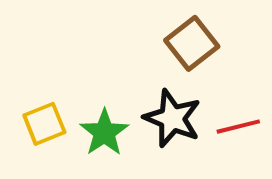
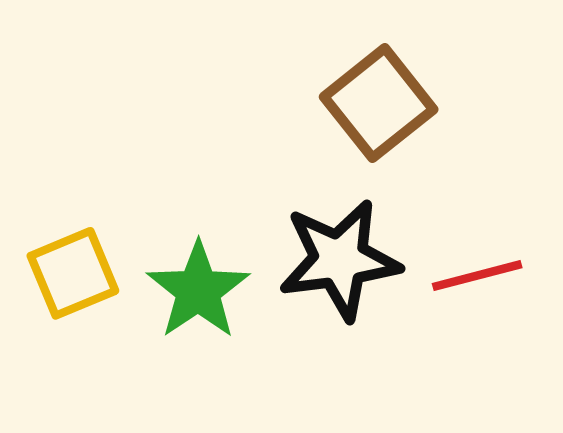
black star: (172, 118) -> (340, 260), turned -30

